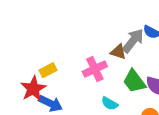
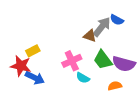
pink cross: (95, 69) -> (72, 61), moved
red star: (33, 89) -> (21, 66), turned -30

